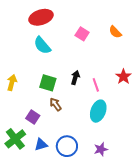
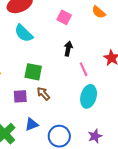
black arrow: (75, 78) -> (68, 49), moved
purple square: (33, 117) -> (20, 96), moved, turned -32
blue triangle: (41, 145) -> (32, 124), moved

